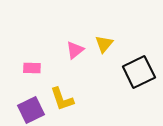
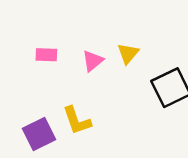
pink rectangle: (32, 68) -> (46, 55), moved

